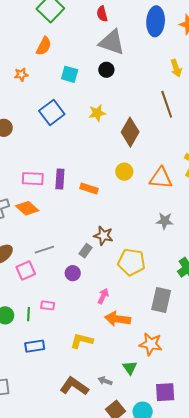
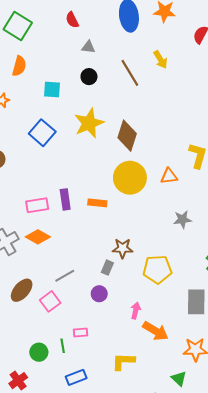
gray triangle: (112, 42) -> (88, 47), size x0.5
brown line: (167, 104) -> (130, 73), moved
yellow star: (97, 113) -> (89, 123), size x1.6
yellow circle: (124, 172) -> (130, 178), size x1.8
orange triangle: (161, 178) -> (169, 176), size x0.7
orange arrow: (118, 319) -> (156, 331), turned -145

